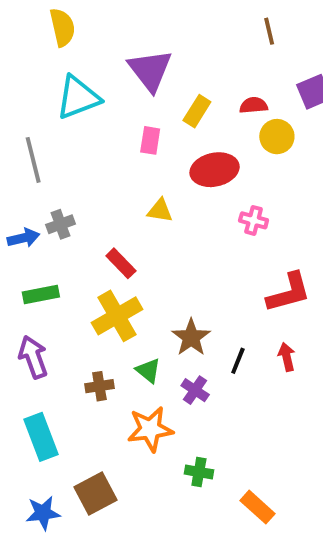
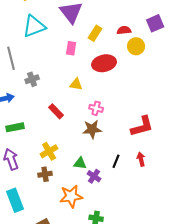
pink cross: (254, 220) -> (96, 108), moved
gray cross: (60, 224) -> (32, 79), moved
yellow cross: (117, 316) -> (49, 151), moved, size x0.7
brown star: (191, 337) -> (92, 129), moved, turned 30
green triangle: (148, 371) -> (80, 163), moved, turned -32

